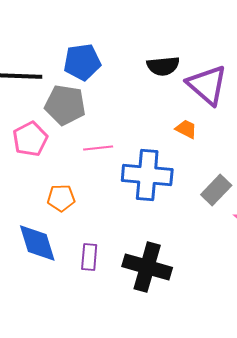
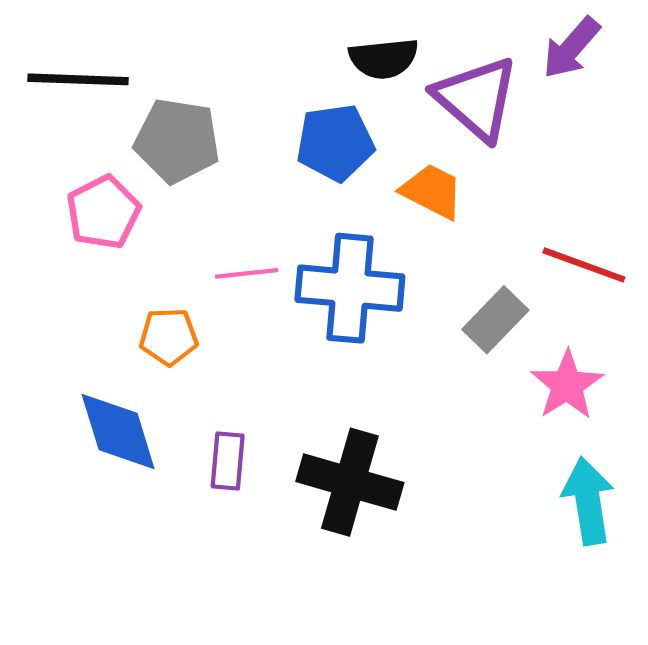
blue pentagon: (82, 62) -> (335, 143), moved
orange trapezoid: (186, 129) -> (432, 191), size x1.4
pink line: (98, 148) -> (247, 273), moved

